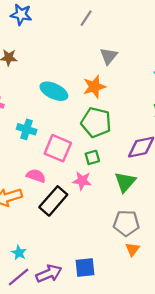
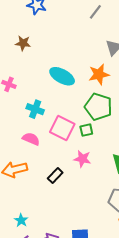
green square: (92, 157) -> (86, 130), moved
pink semicircle: (36, 176) -> (31, 139), moved
black rectangle: (53, 201) -> (55, 175), size x0.6

